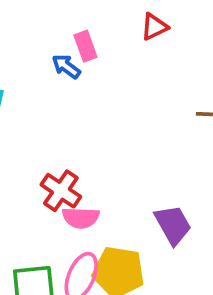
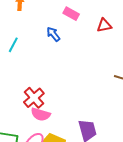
pink rectangle: (85, 46) -> (71, 14), moved, turned -56

